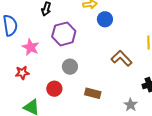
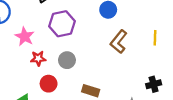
brown L-shape: (122, 58) -> (119, 42), moved, turned -100
red star: (22, 73) -> (38, 58), moved

